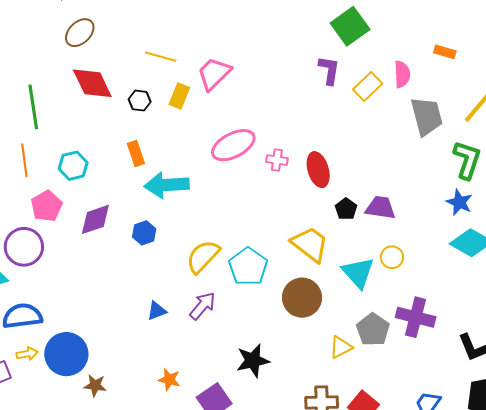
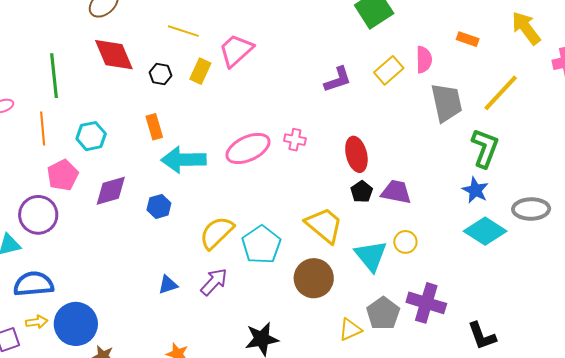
purple L-shape: (329, 70) -> (338, 80), moved, turned 60
pink ellipse: (233, 145) -> (248, 148), moved
red ellipse: (318, 170) -> (356, 154), moved

